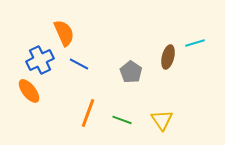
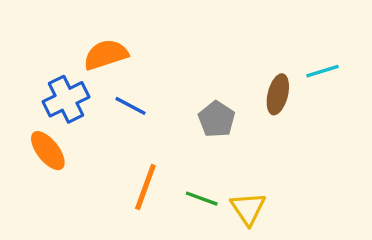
orange semicircle: (64, 33) -> (106, 55), turned -84
yellow triangle: (162, 120) -> (248, 208), moved

